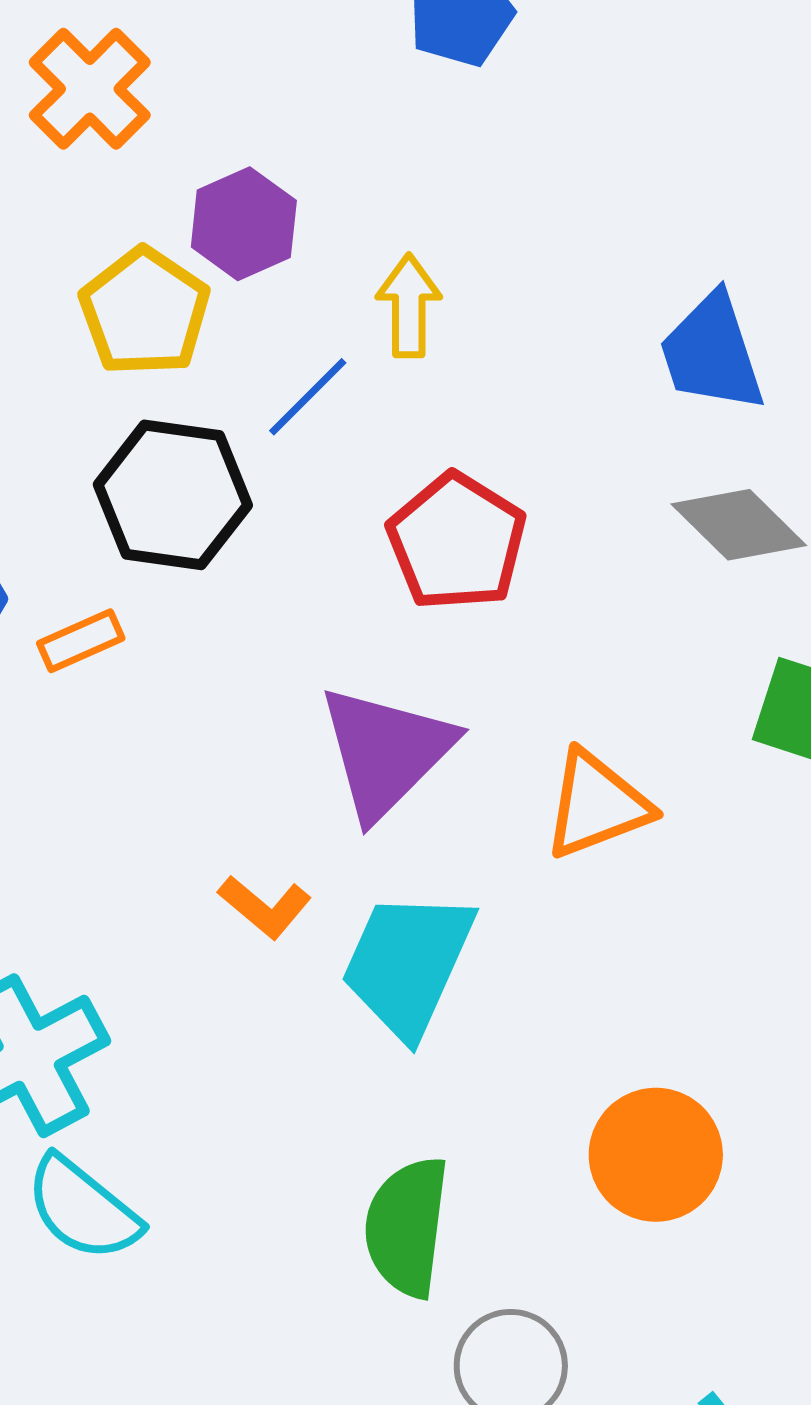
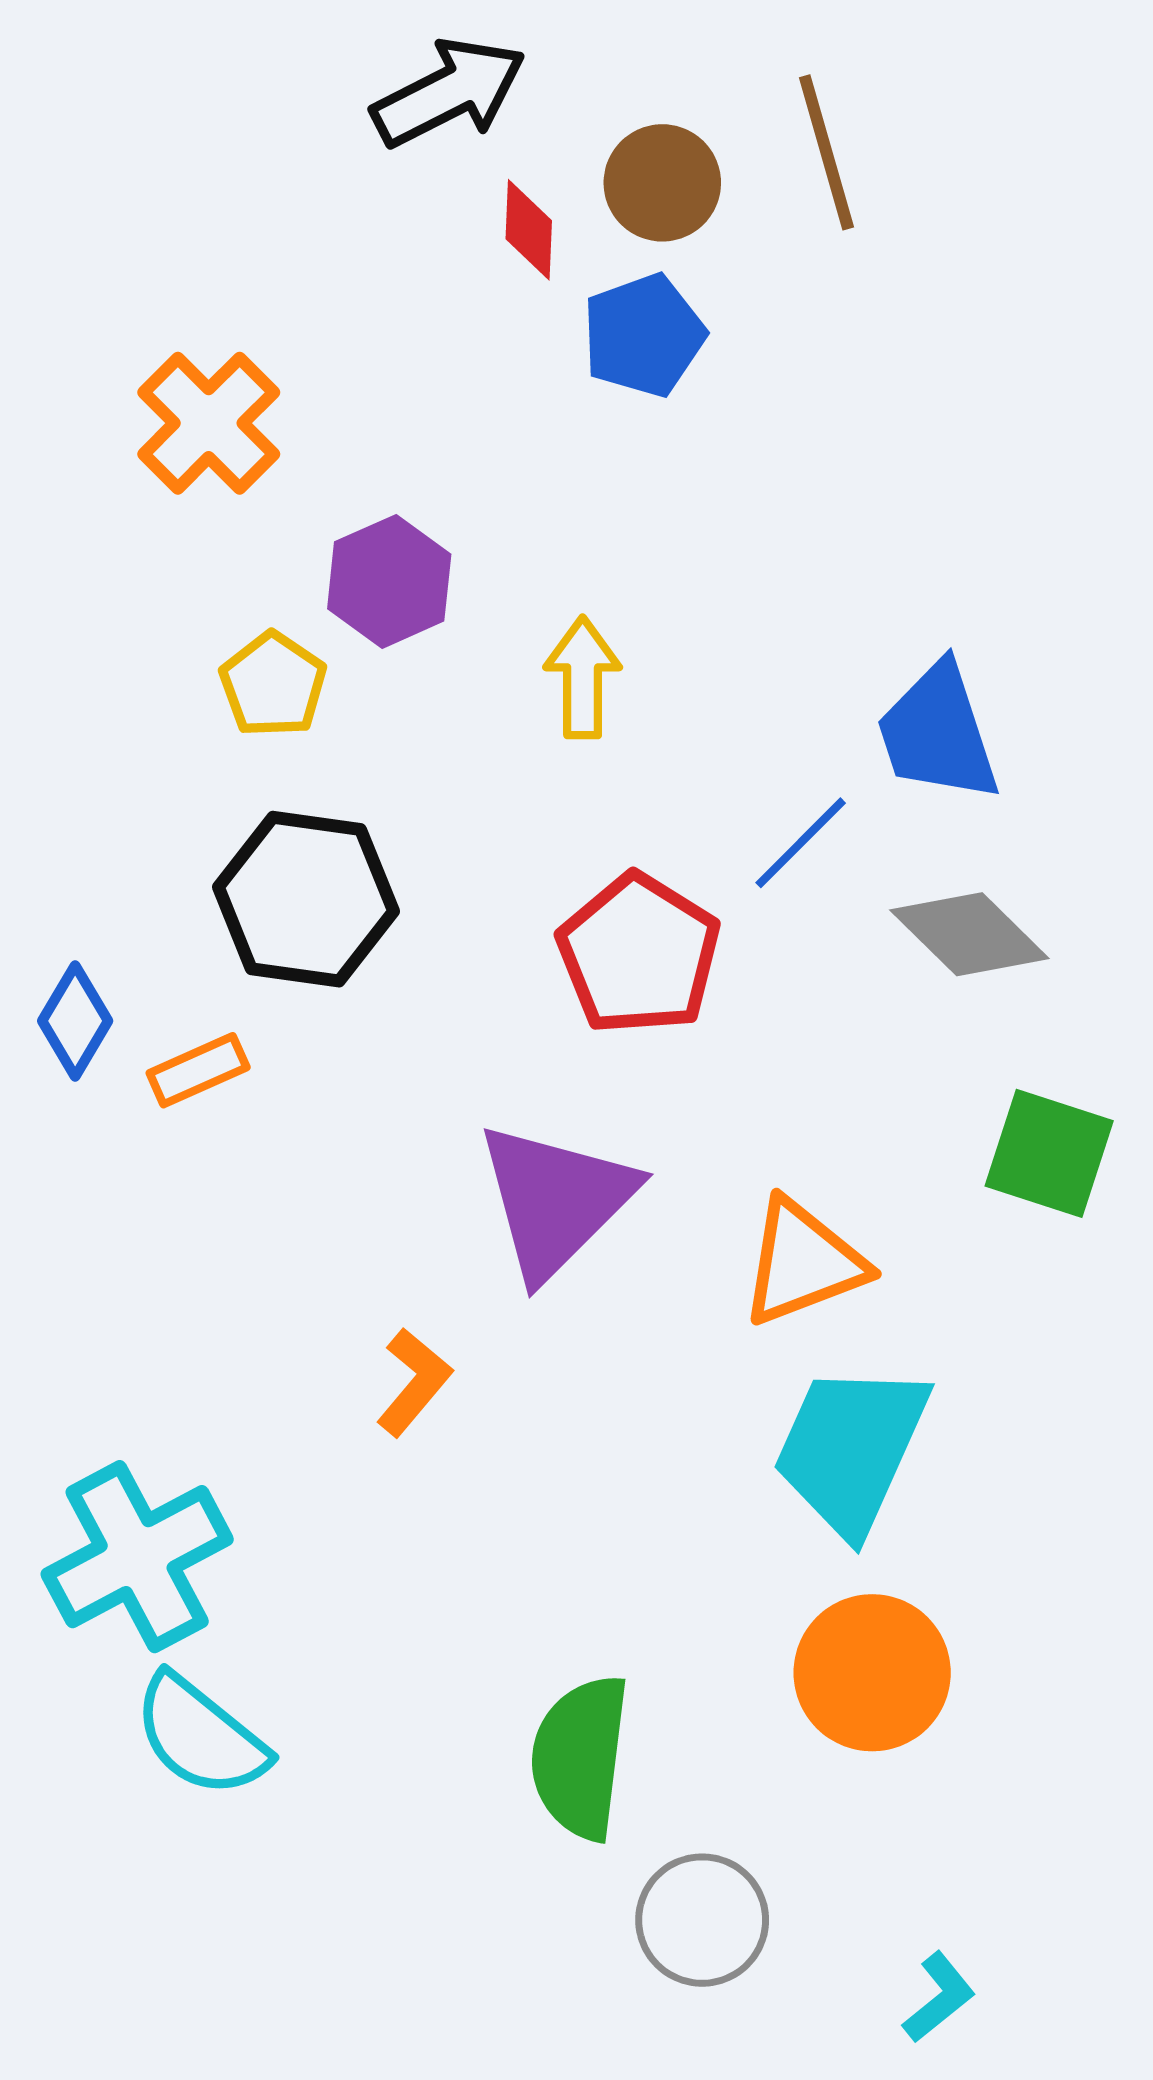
yellow pentagon: (145, 312) -> (273, 685), size x0.7
blue line: (308, 397) -> (801, 843), moved
orange L-shape: (265, 907) -> (414, 1382), turned -90
cyan trapezoid: (408, 964) -> (851, 1449), moved

